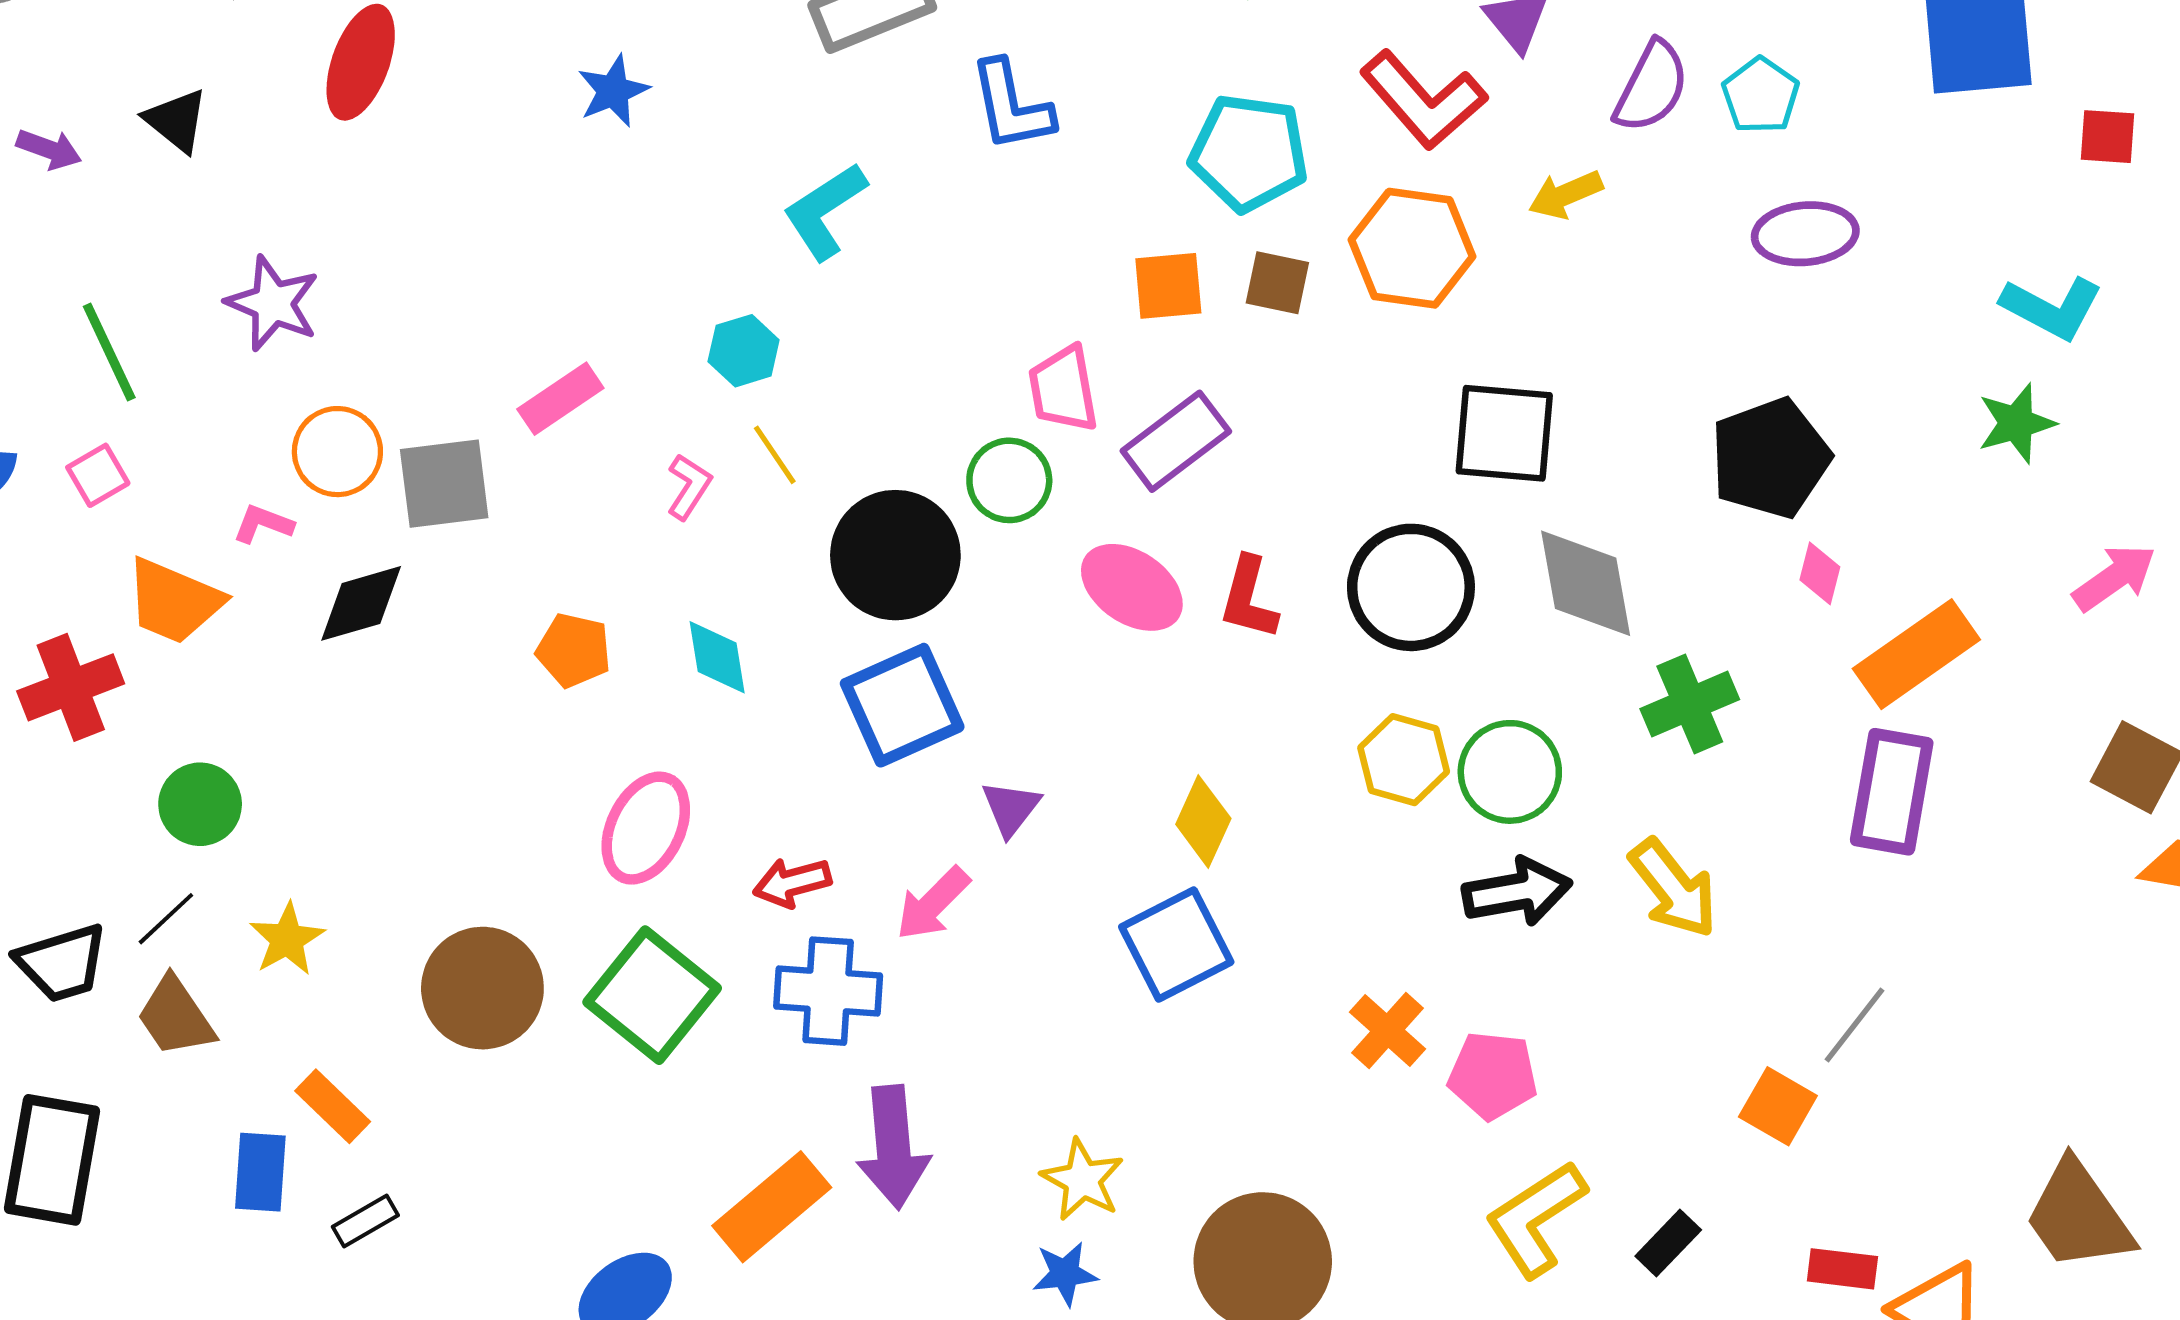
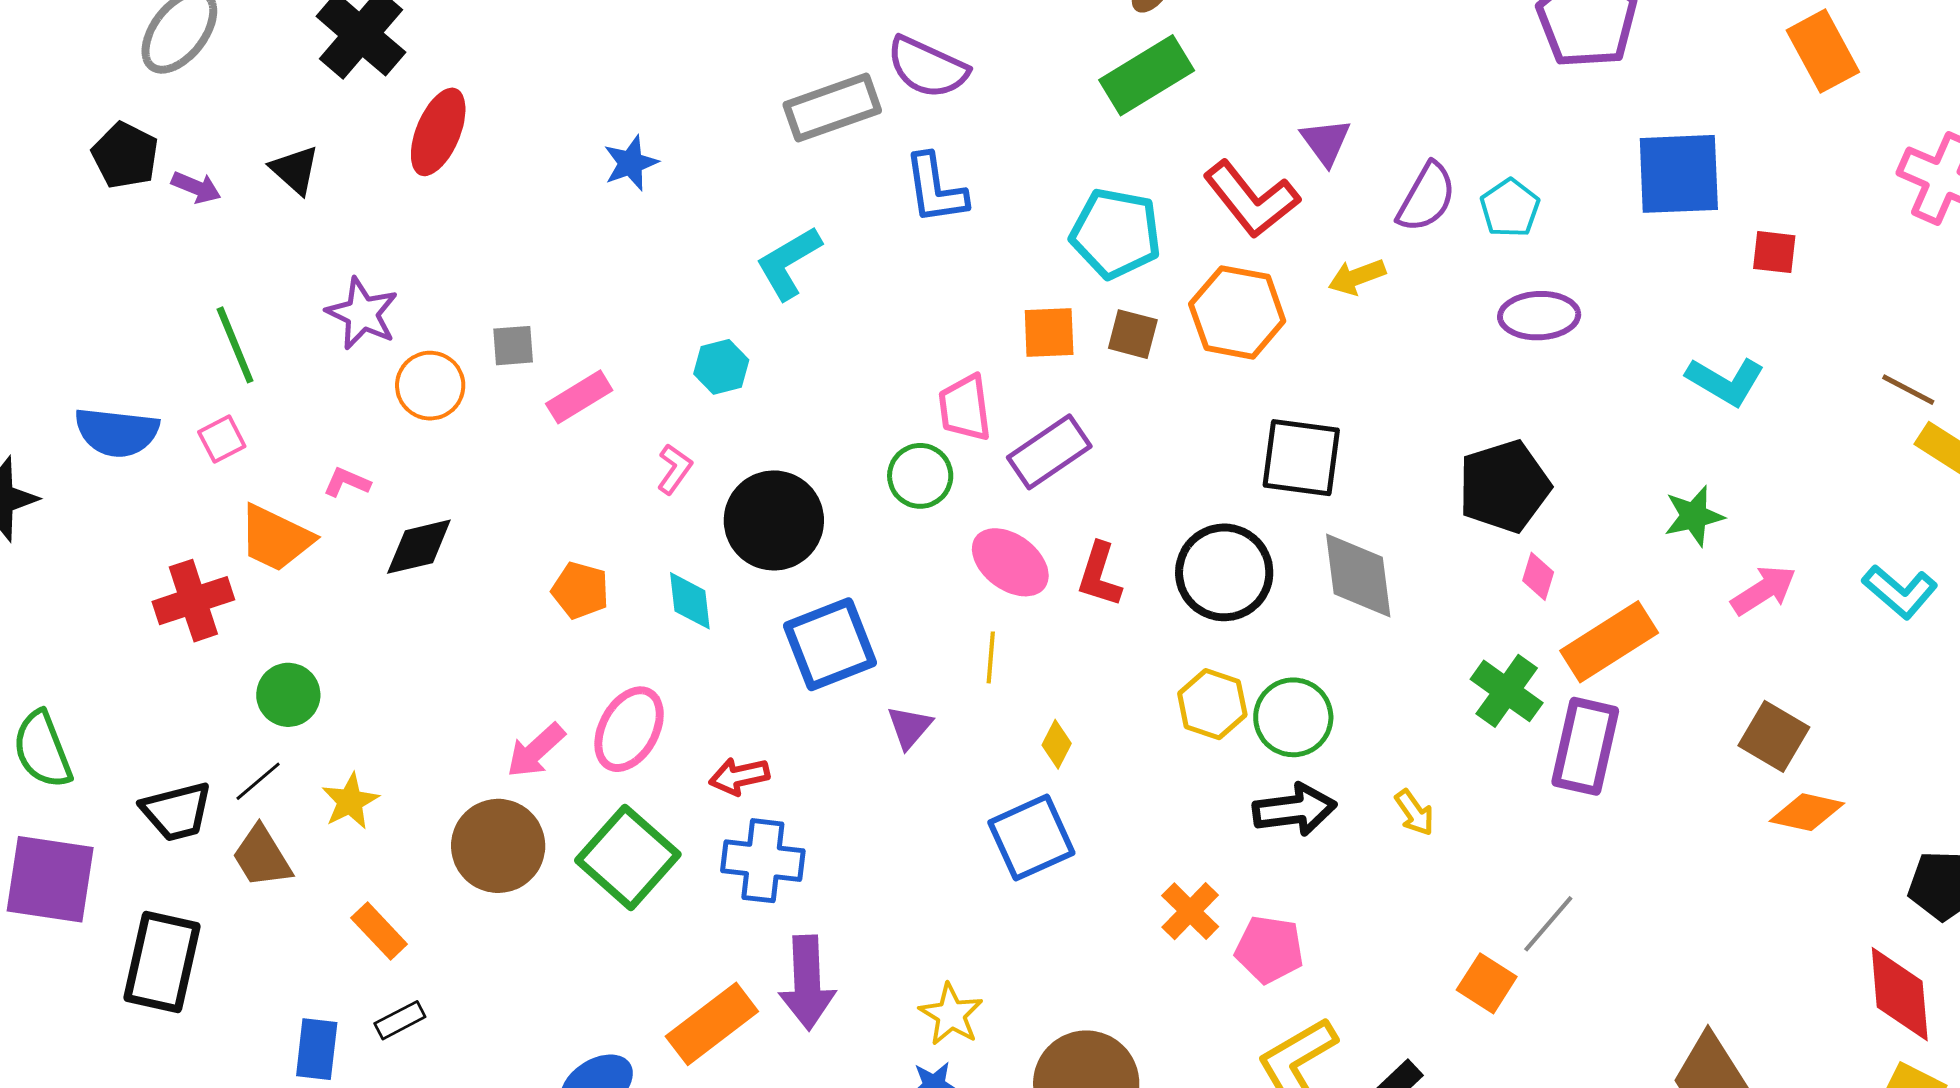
green star: (2016, 423) -> (1694, 516), moved
orange circle: (337, 452) -> (430, 386), moved
yellow line: (775, 455) -> (991, 657), moved, turned 36
gray square: (444, 484) -> (513, 346), moved, size x0.6
black circle: (895, 555) -> (774, 520), moved
green cross: (1690, 704) -> (1507, 691), moved, turned -34
yellow diamond: (1203, 821) -> (1057, 744), size x0.7
yellow arrow: (1673, 888) -> (1414, 813), size x0.6
pink arrow: (933, 904) -> (536, 750), moved
blue rectangle: (260, 1172) -> (317, 1049), moved

